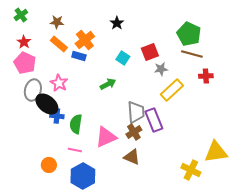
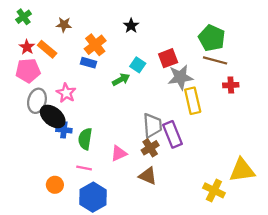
orange rectangle: (59, 44) -> (47, 49), moved
pink pentagon: (25, 63) -> (28, 71), turned -30
gray star: (161, 69) -> (180, 77), size x1.6
green arrow: (108, 84) -> (121, 79), moved
yellow rectangle: (172, 90) -> (193, 101), turned -60
pink triangle: (106, 137) -> (119, 153), size x0.7

